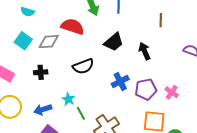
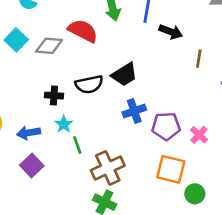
brown line: (161, 20) -> (199, 59), moved
black trapezoid: (114, 42) -> (124, 75), moved
black arrow: (145, 51) -> (171, 32), moved, turned 126
black cross: (41, 72) -> (54, 96), moved

